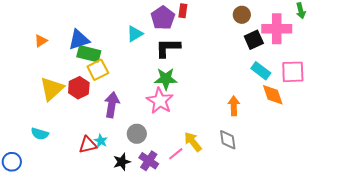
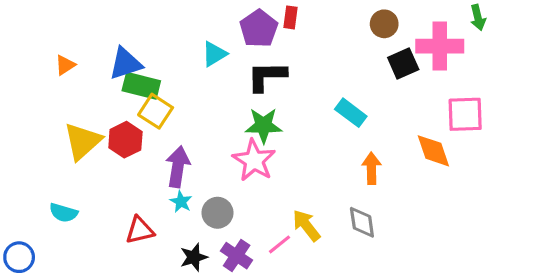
yellow square: (98, 70) -> (156, 111), turned -30
cyan rectangle: (261, 71) -> (351, 113), moved
cyan star: (101, 141) -> (181, 202), moved

